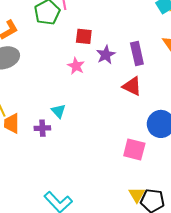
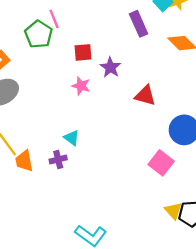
purple rectangle: (137, 53) -> (139, 24), moved
pink square: (134, 149) -> (161, 163), turned 35

